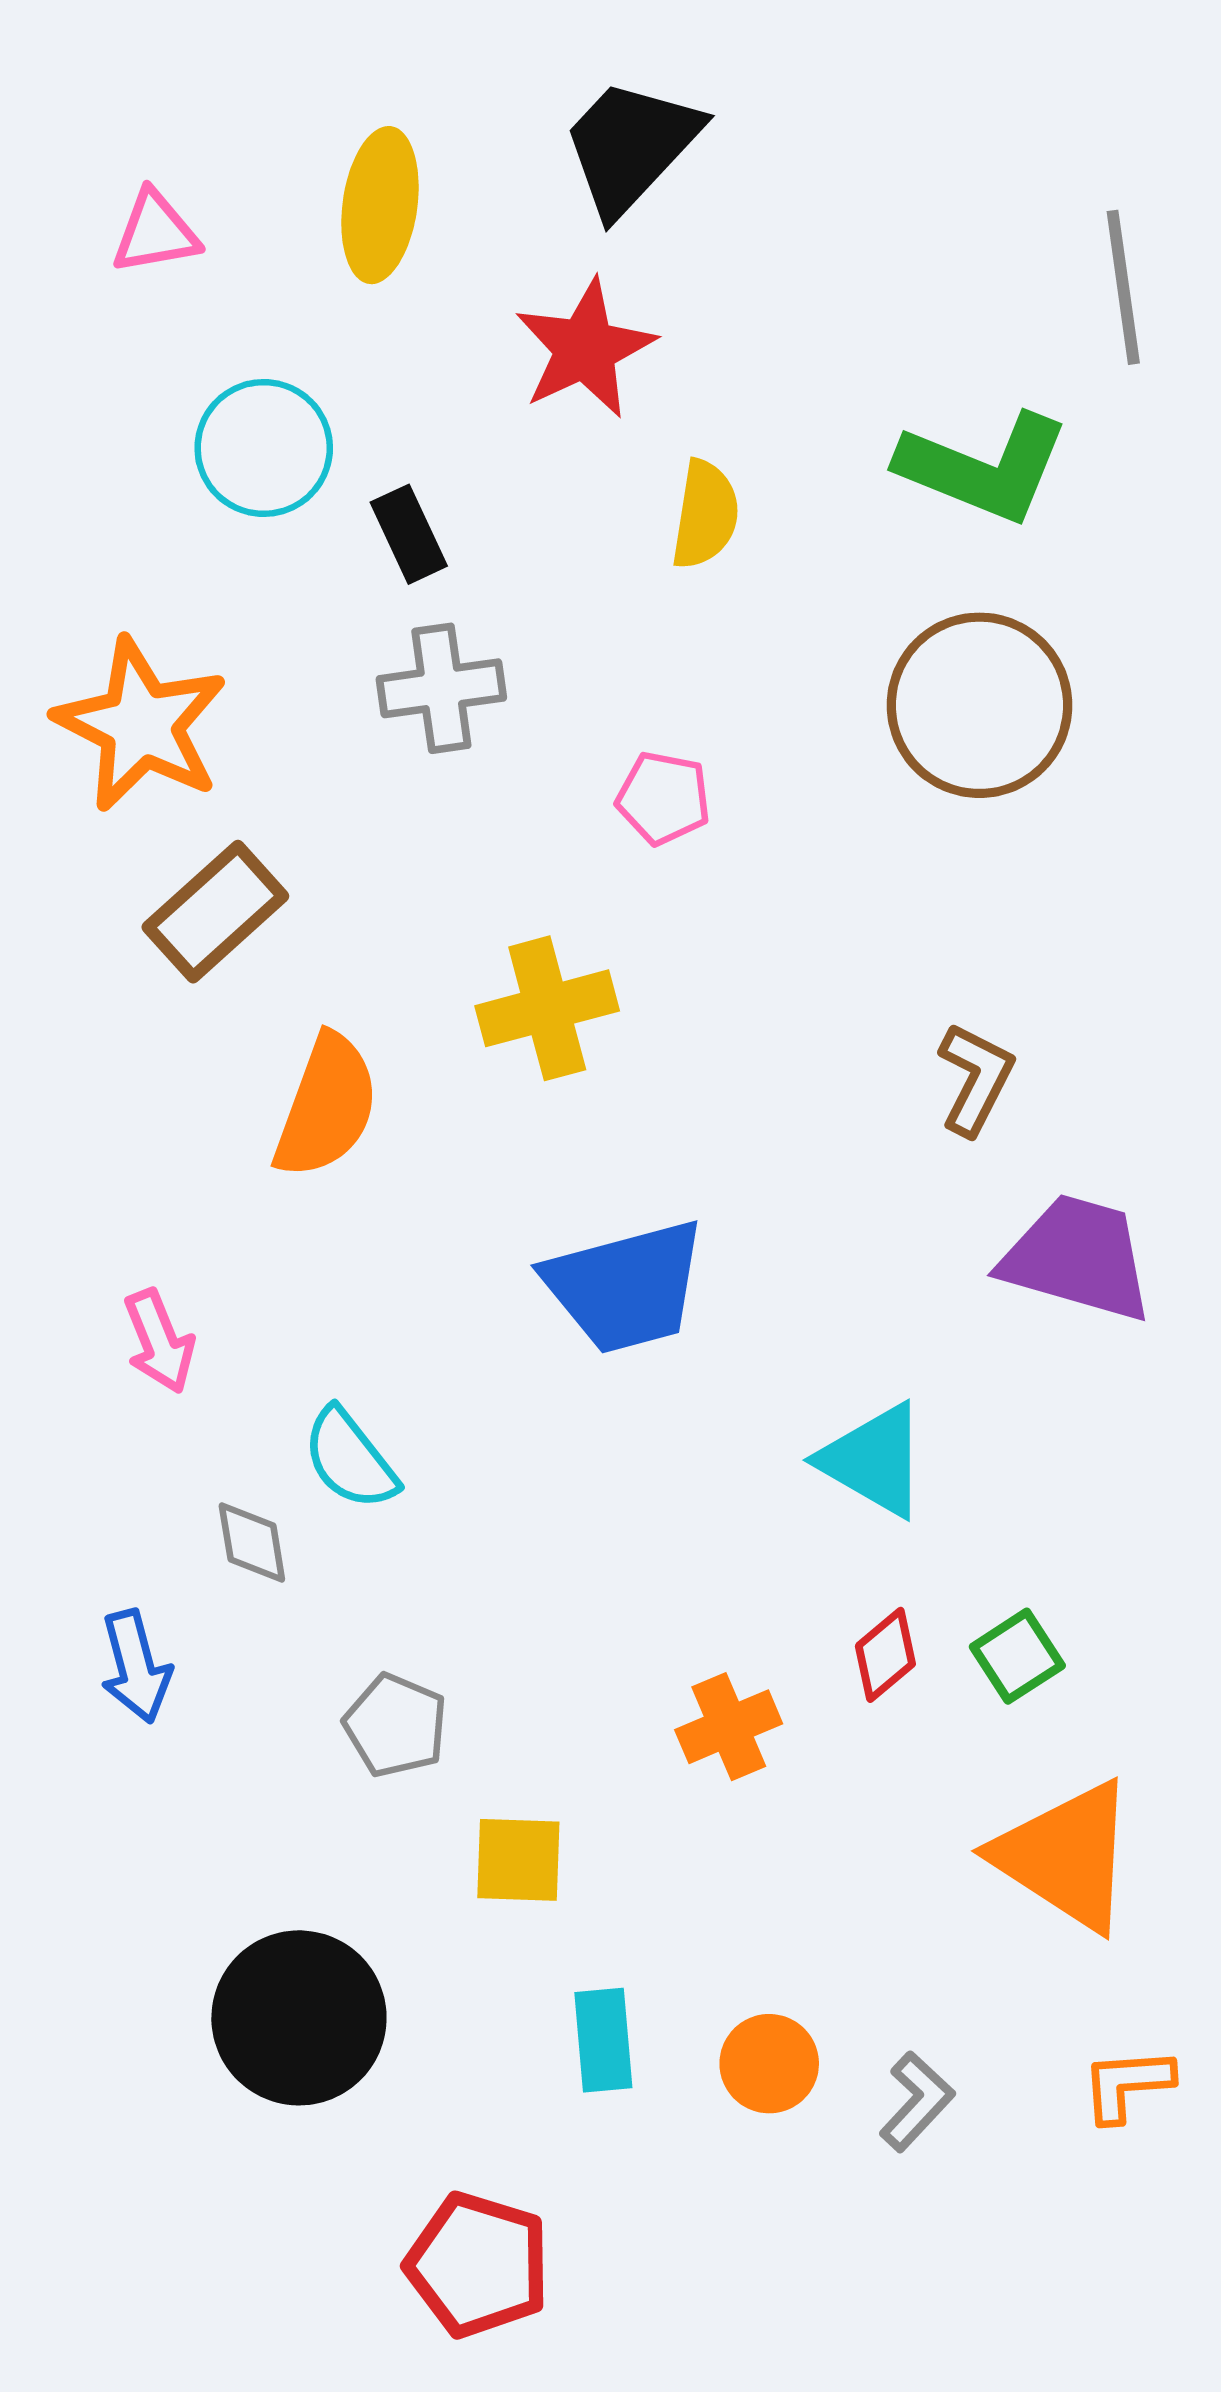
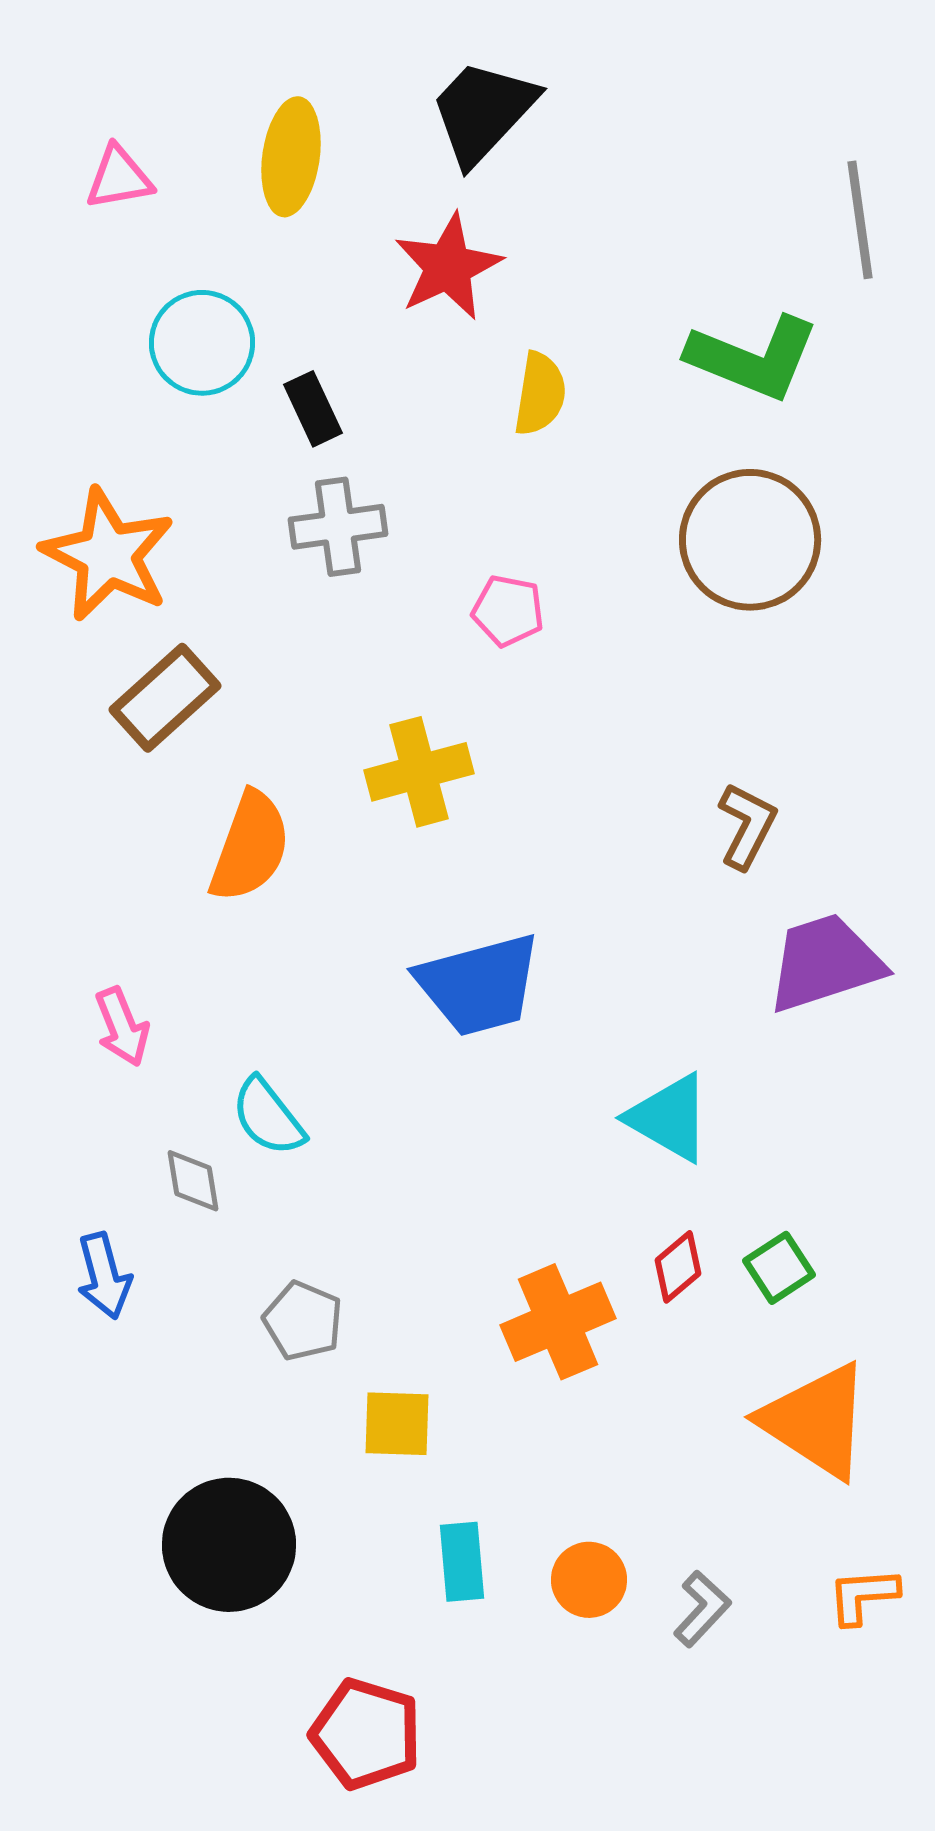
purple trapezoid: (1077, 1258) -> (825, 963), turned -34
orange cross: (729, 1727) -> (558, 1322), size x1.4

